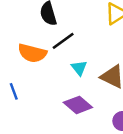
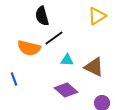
cyan triangle: (79, 68) -> (67, 60), turned -48

